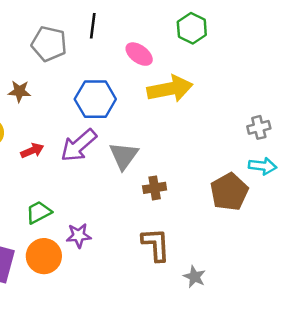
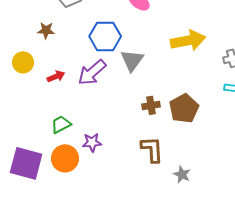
yellow arrow: (170, 89) -> (188, 40), moved
gray triangle: (124, 156) -> (132, 60), moved
brown pentagon: (229, 192) -> (184, 108), moved

